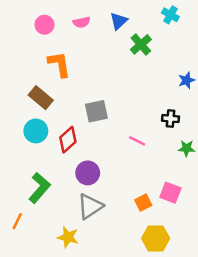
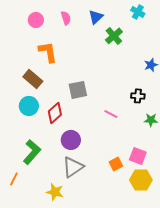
pink semicircle: (82, 22) -> (66, 18), turned -96
yellow hexagon: (156, 238) -> (141, 180), moved

